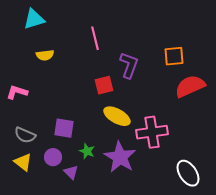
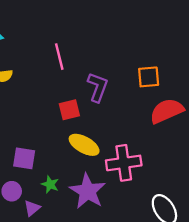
purple triangle: (71, 172) -> (32, 208), turned 35

